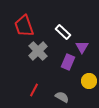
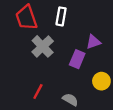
white rectangle: (63, 32) -> (61, 16), moved, turned 56
purple triangle: (82, 47) -> (93, 42), turned 40

